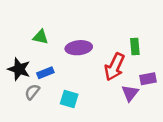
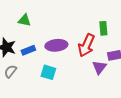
purple ellipse: (79, 48) -> (56, 45), moved
gray semicircle: (32, 92) -> (10, 71), moved

